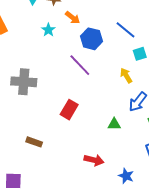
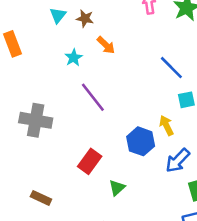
blue hexagon: (91, 39) -> (141, 141), moved
purple line: (80, 65) -> (93, 97), moved
green triangle: (114, 124) -> (117, 188), moved, turned -48

